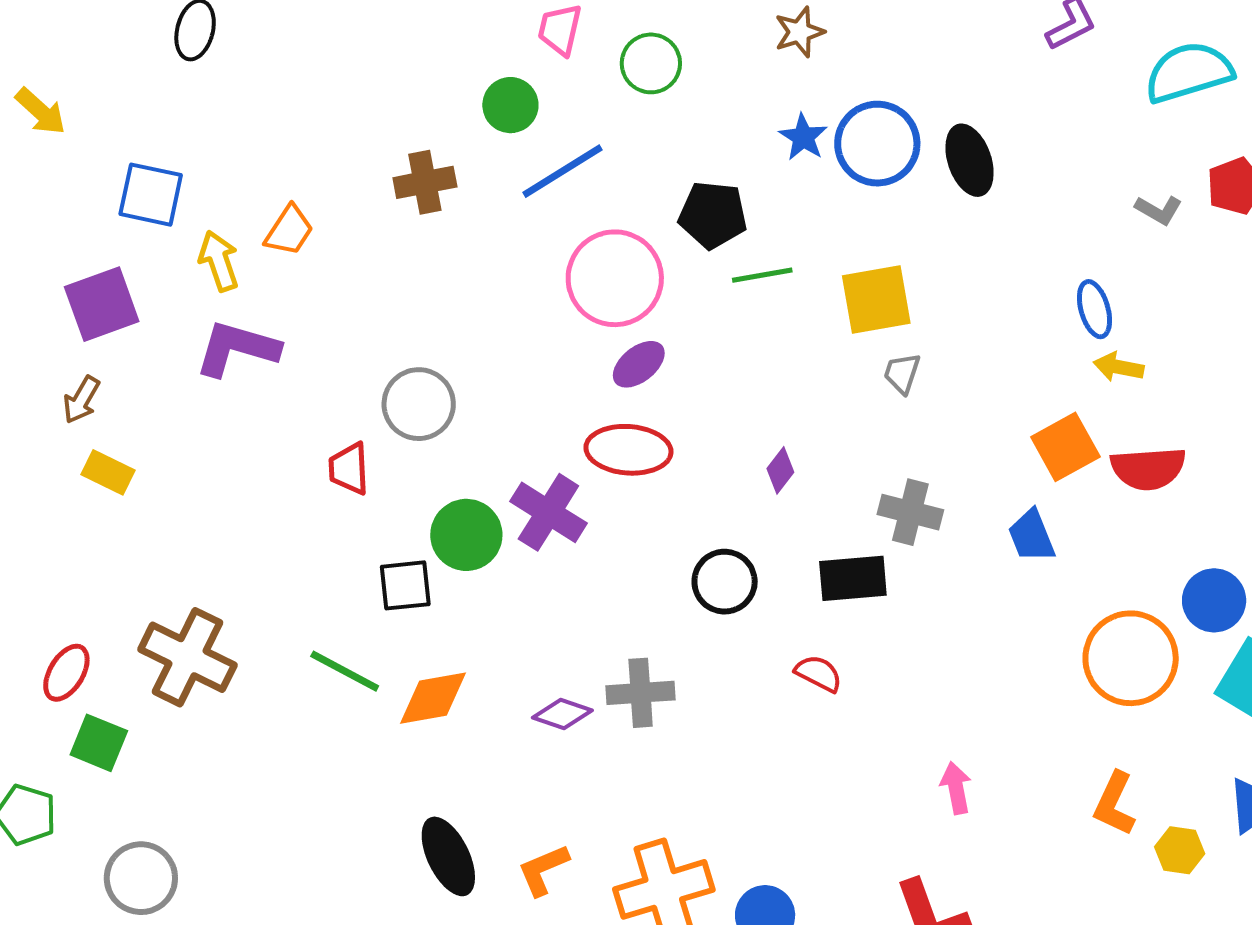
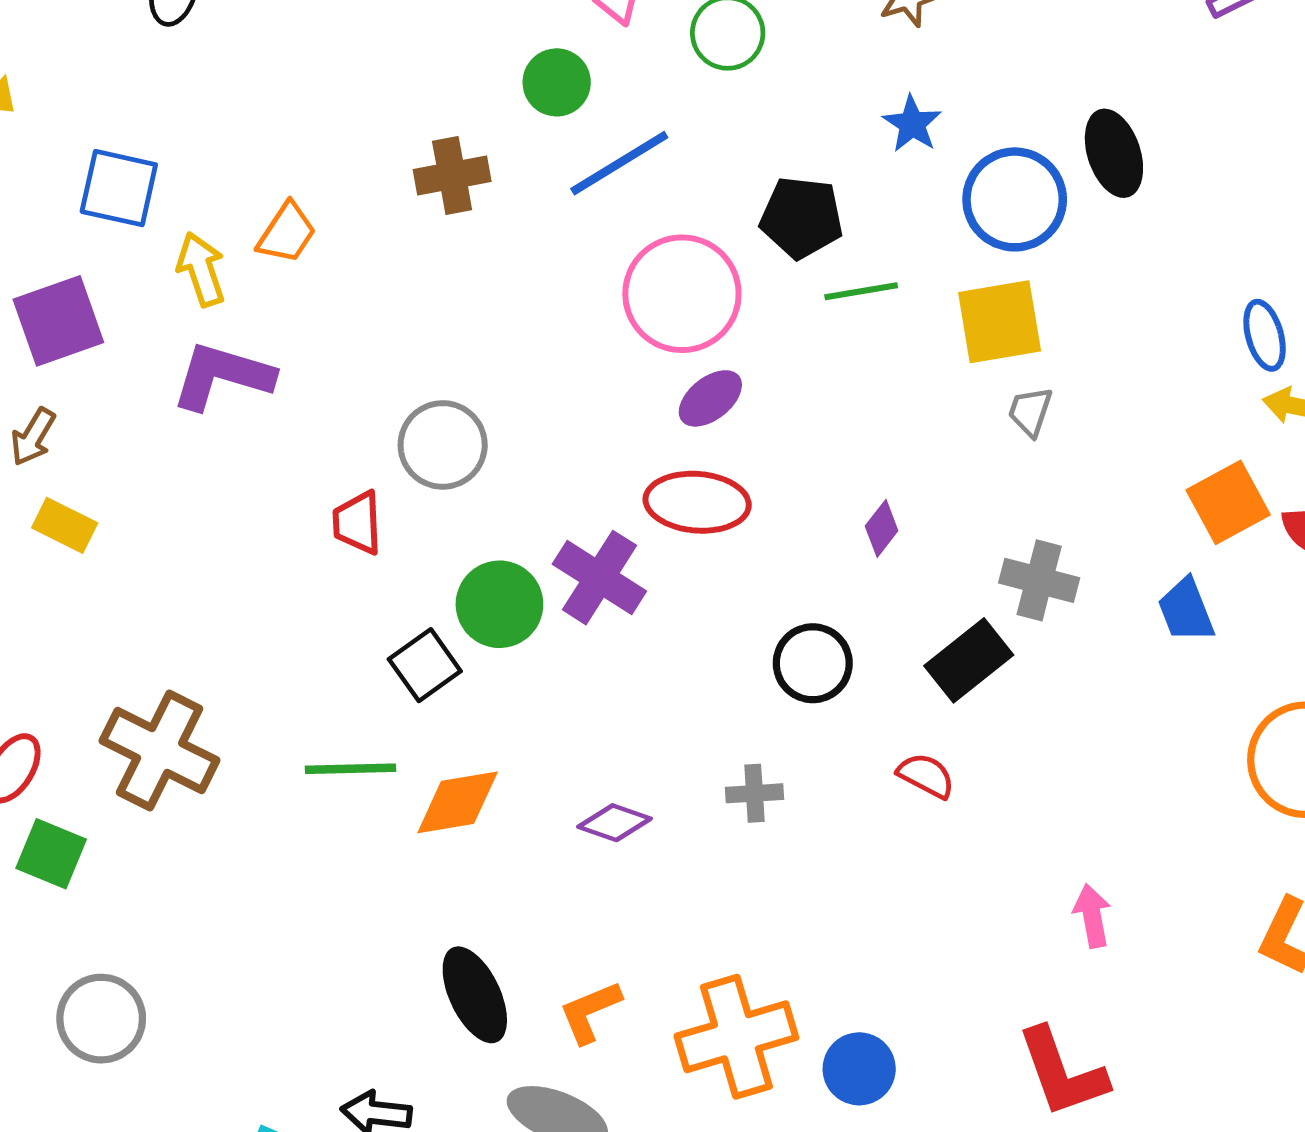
blue circle: (877, 144) -> (1015, 199), moved
black rectangle: (853, 578) -> (969, 660), turned -34
black square: (405, 585) -> (425, 665), turned -30
green line: (345, 671) -> (351, 769), turned -30
gray cross: (641, 693) -> (754, 793), moved, size x0.7

